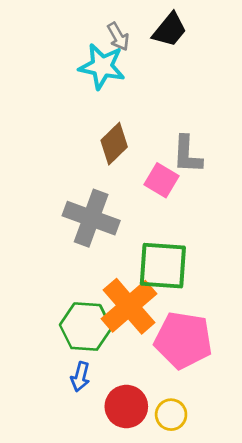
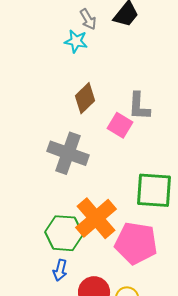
cyan star: (102, 66) -> (76, 41), size x0.7
green square: (163, 266) -> (154, 190), moved

